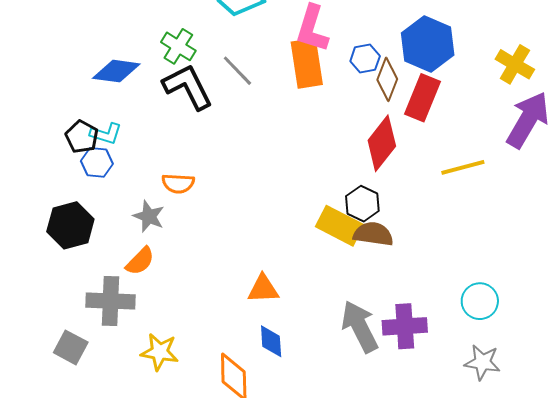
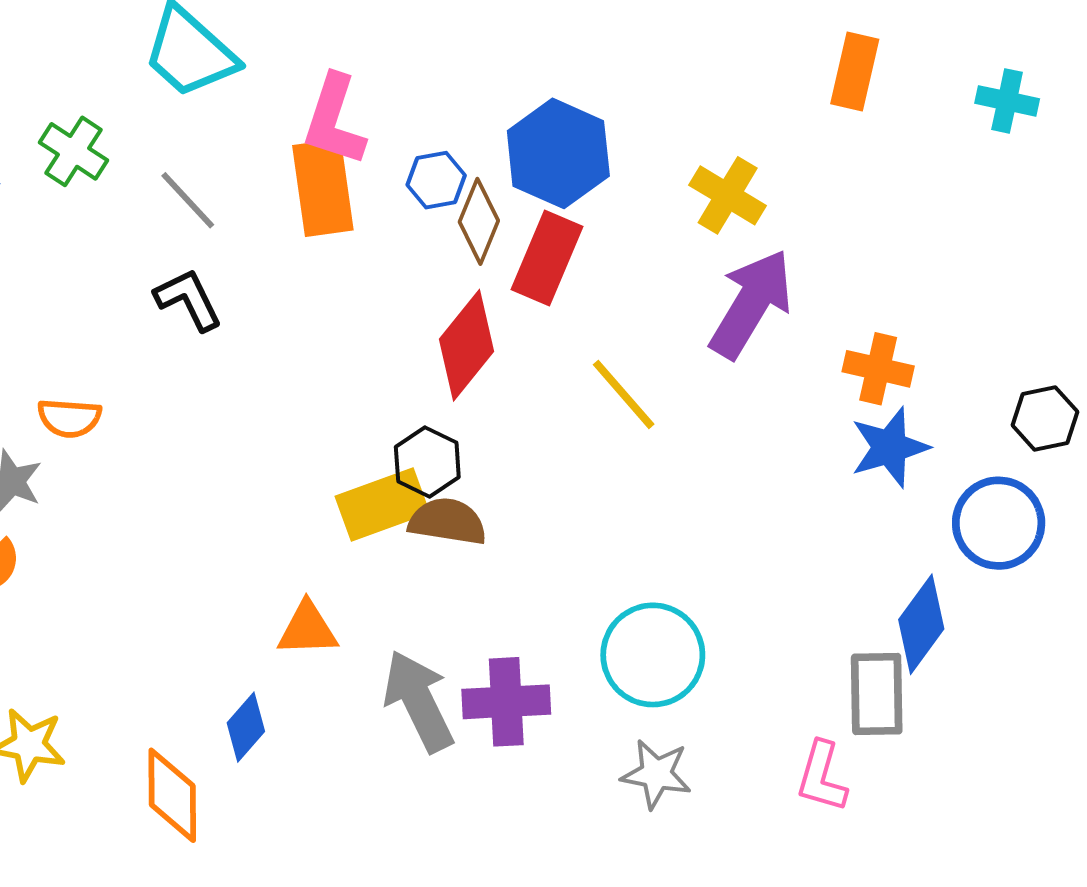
black L-shape: (188, 87) -> (188, 300), moved, size x0.7
yellow line: (463, 167) -> (624, 394), turned 63
yellow rectangle: (340, 226) -> (382, 504), turned -48
orange triangle: (263, 289) -> (308, 629), moved
cyan circle: (480, 301) -> (653, 655), size x1.4
blue diamond: (271, 341) -> (246, 727), turned 44

